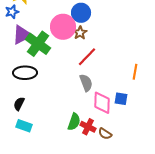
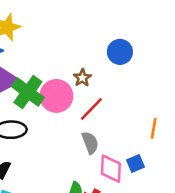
blue circle: (81, 13) -> (120, 52), moved
pink circle: (63, 27) -> (56, 96), moved
blue square: (121, 99) -> (135, 163), turned -32

